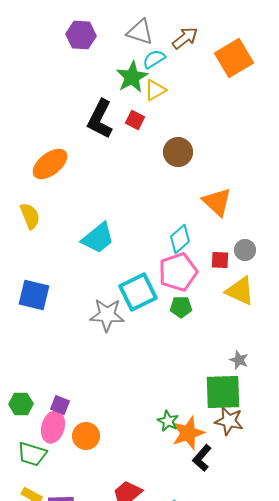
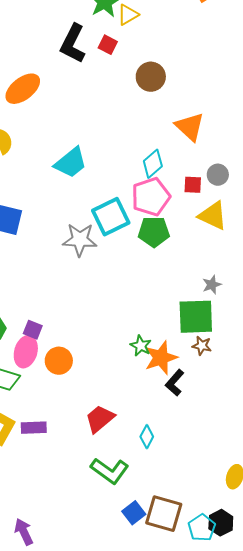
green pentagon: (181, 307) -> (154, 232), size x1.4
gray star: (239, 360) -> (212, 285), turned 30
brown star: (229, 421) -> (202, 346), size x0.7

